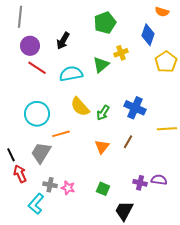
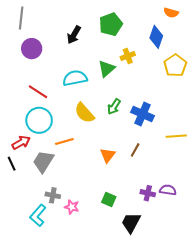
black arrow: (63, 41) -> (74, 35), moved
red line: (37, 68) -> (38, 92), moved
green arrow: (103, 113) -> (114, 107), moved
red arrow: (20, 174) -> (21, 143), moved, turned 84
pink star: (68, 188) -> (72, 207), moved

